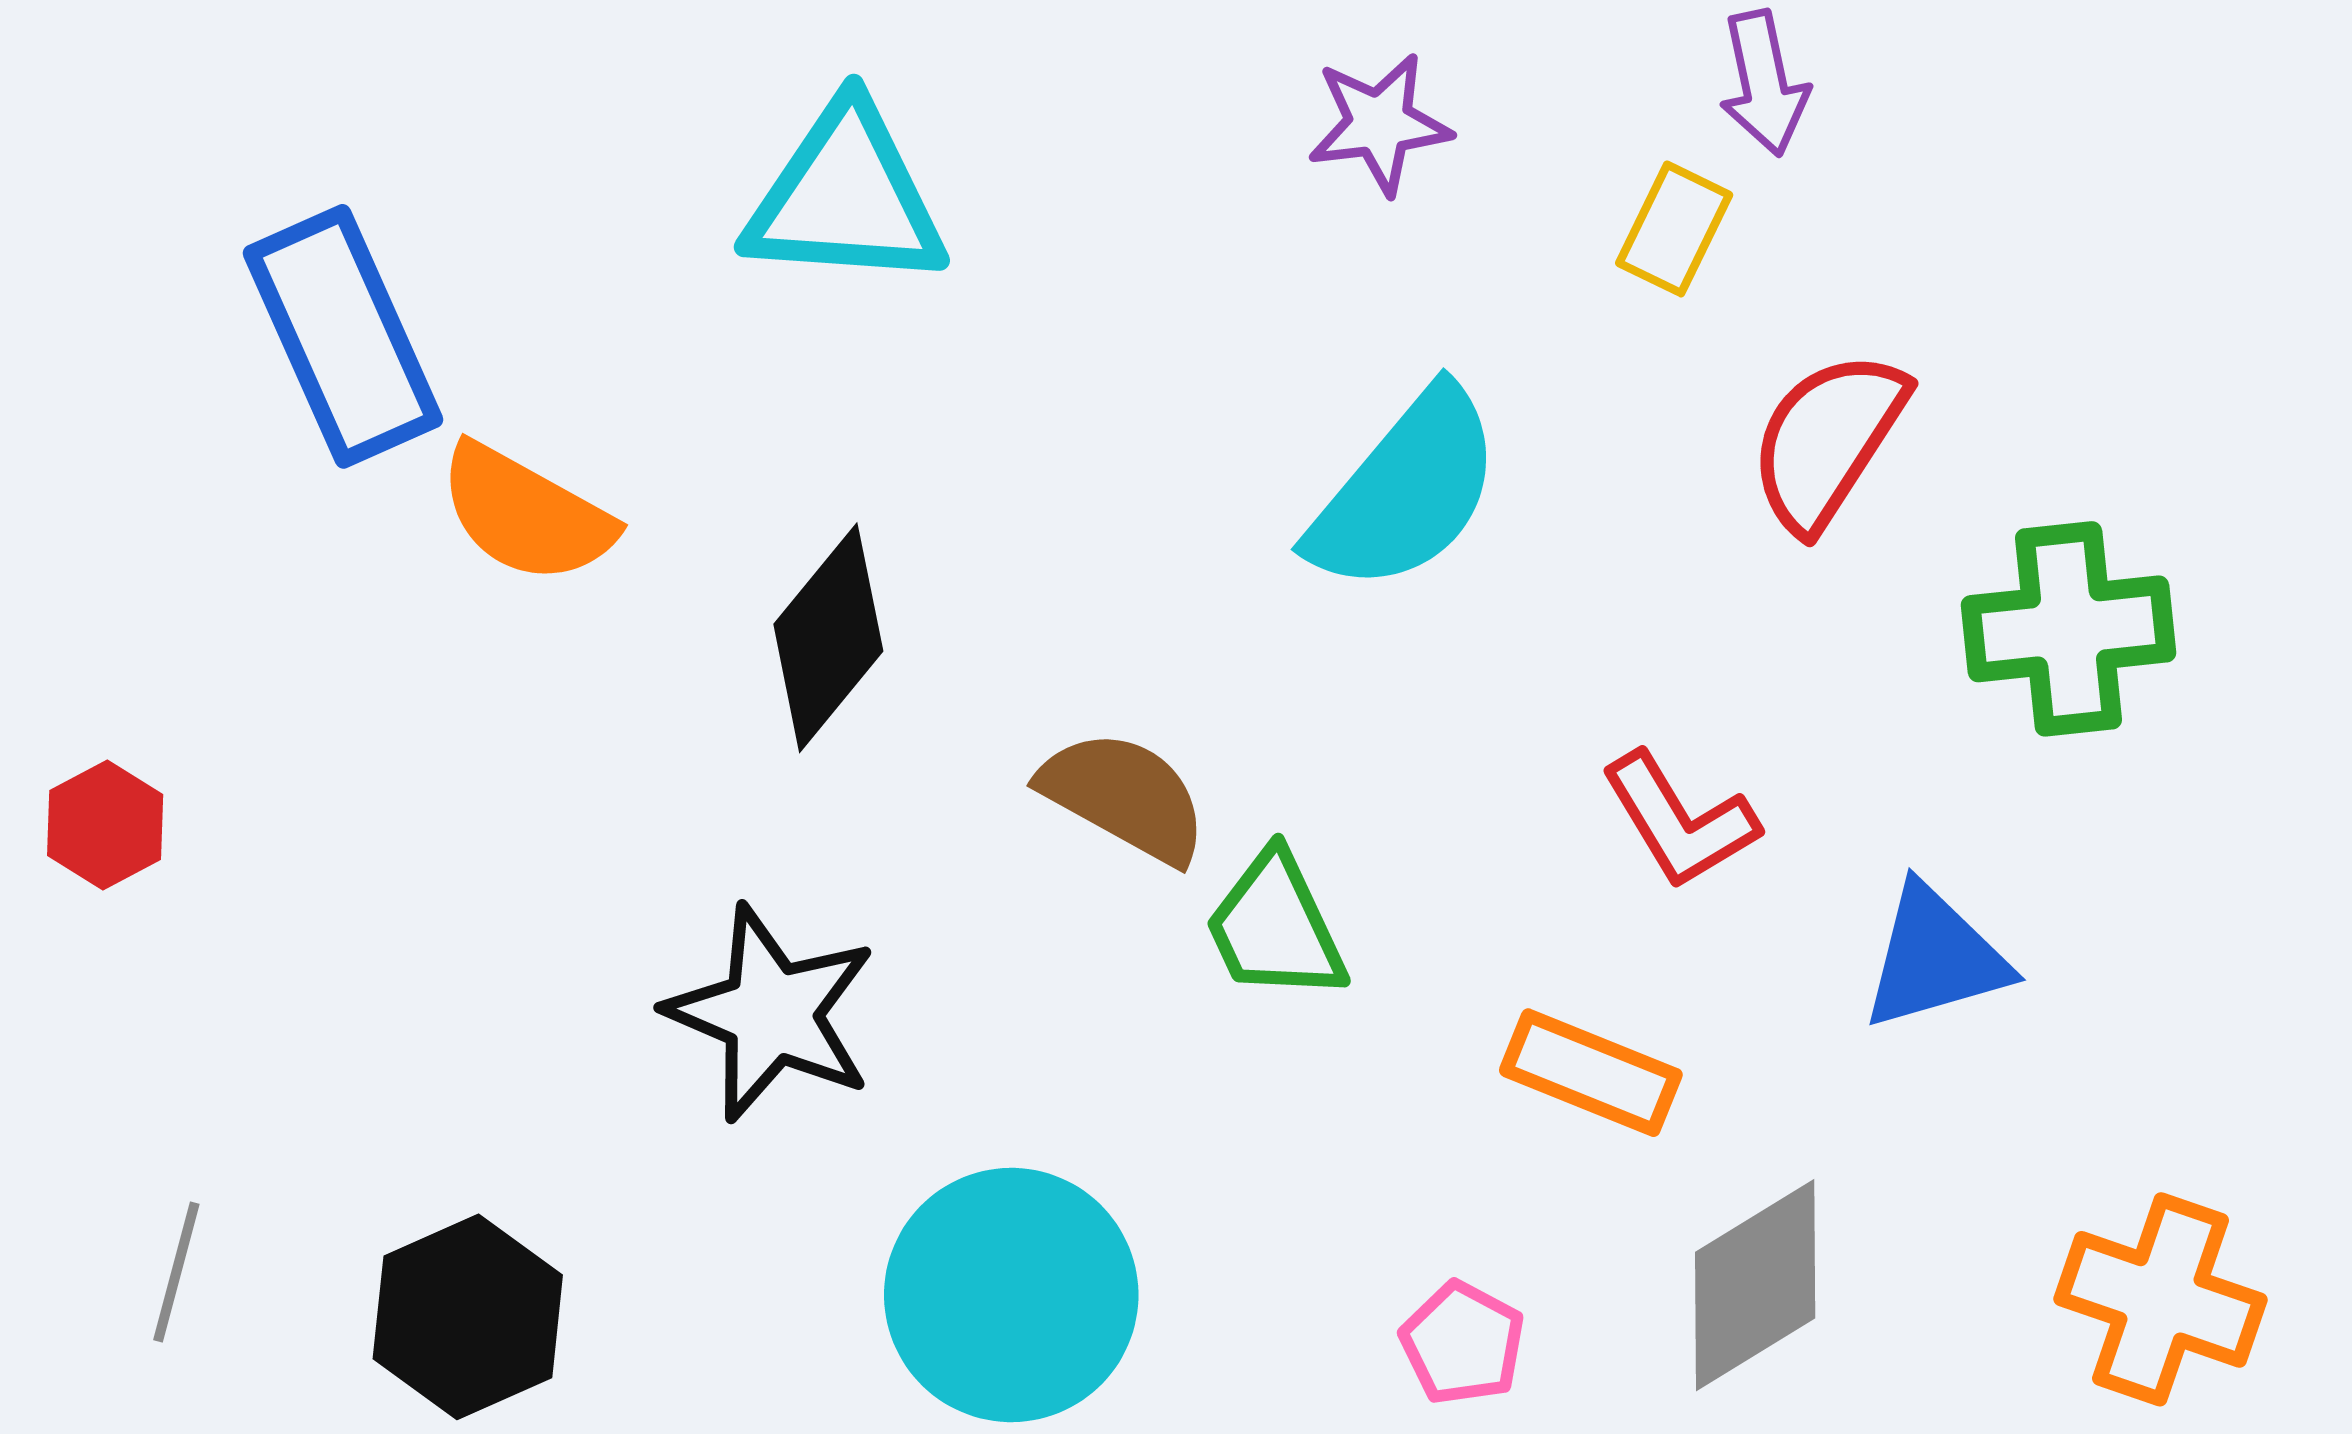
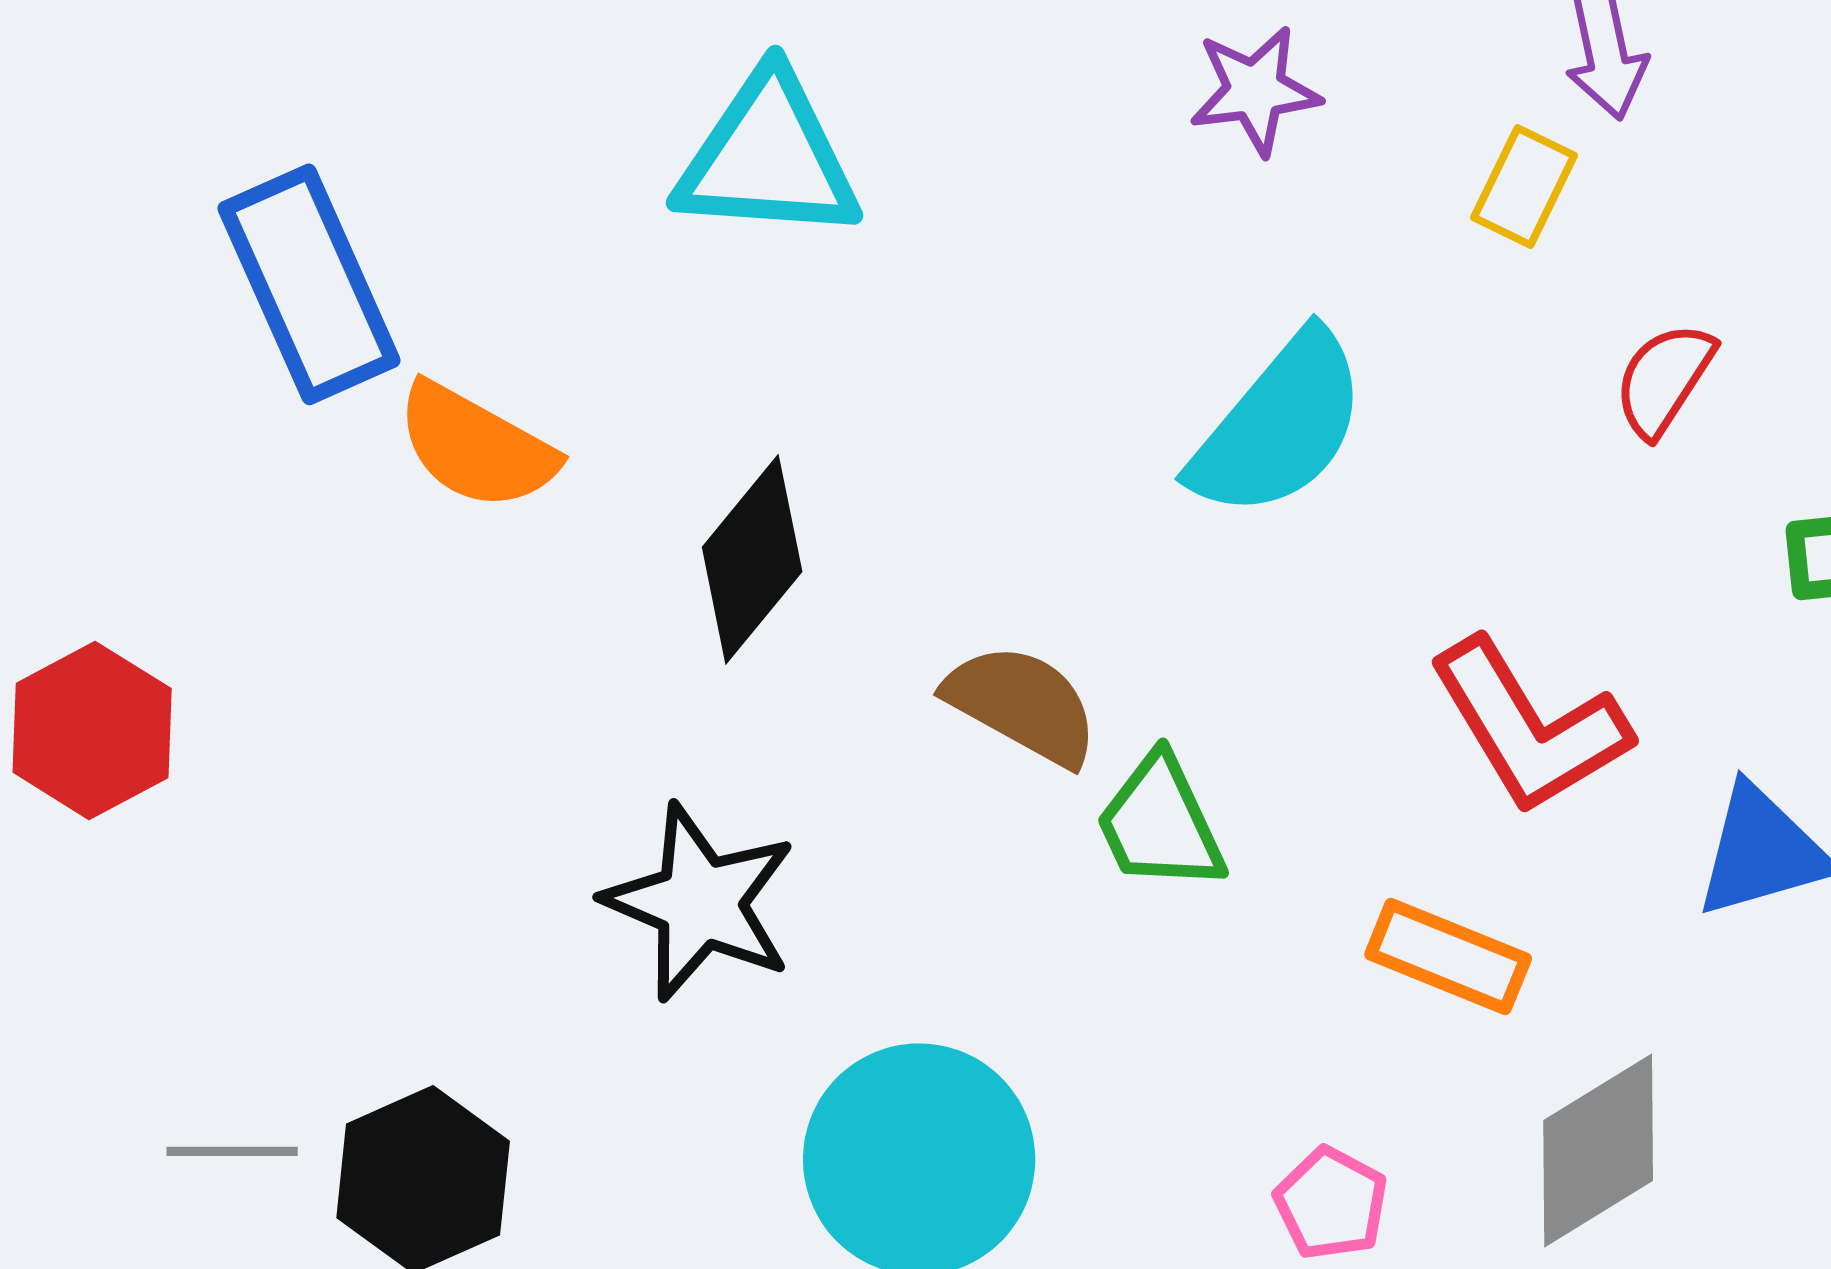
red semicircle: (1827, 440) -> (1664, 379), size x0.7
red L-shape: (1680, 821) -> (1529, 726), size x1.4
red hexagon: (105, 825) -> (92, 730), size x1.5
gray line: (176, 1272) -> (232, 1151), moved, turned 75

